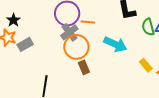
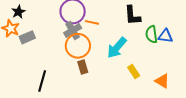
cyan arrow: (115, 44) -> (117, 48), turned 100
yellow rectangle: (146, 65) -> (134, 72), moved

